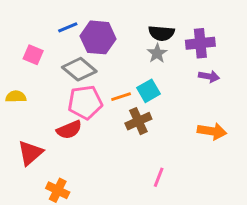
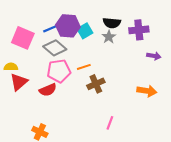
blue line: (68, 27) -> (50, 29), moved
pink square: (33, 55) -> (23, 38), size x1.6
purple arrow: (209, 76) -> (154, 56), moved
cyan square: (148, 91) -> (85, 31), moved
red triangle: (30, 153) -> (19, 82), moved

